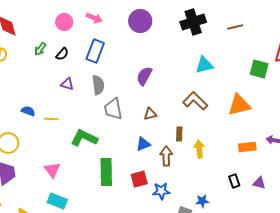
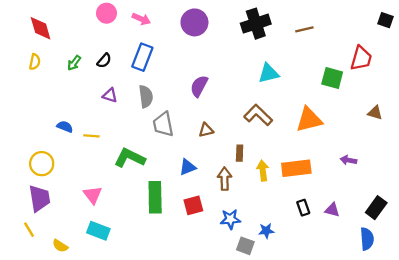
pink circle: (64, 22) -> (106, 13), moved
green arrow: (40, 49) -> (74, 63), moved
blue triangle: (143, 144) -> (188, 167), moved
orange rectangle: (247, 147) -> (296, 168), moved, size x1.4
blue star: (161, 191) -> (230, 219), moved

